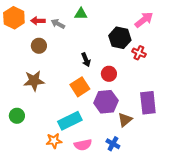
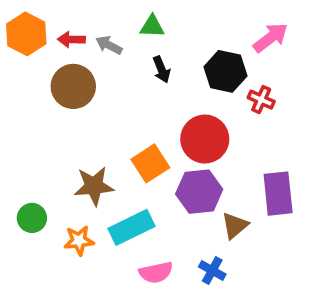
brown circle: (39, 46) -> (73, 86), size x1.5
black arrow: (86, 60) -> (162, 70), moved
red circle: (109, 74) -> (205, 139), size x1.6
brown star: (34, 81) -> (94, 186), moved
orange star: (54, 141) -> (79, 240), moved

